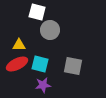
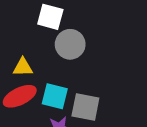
gray square: (73, 66) -> (85, 107), moved

